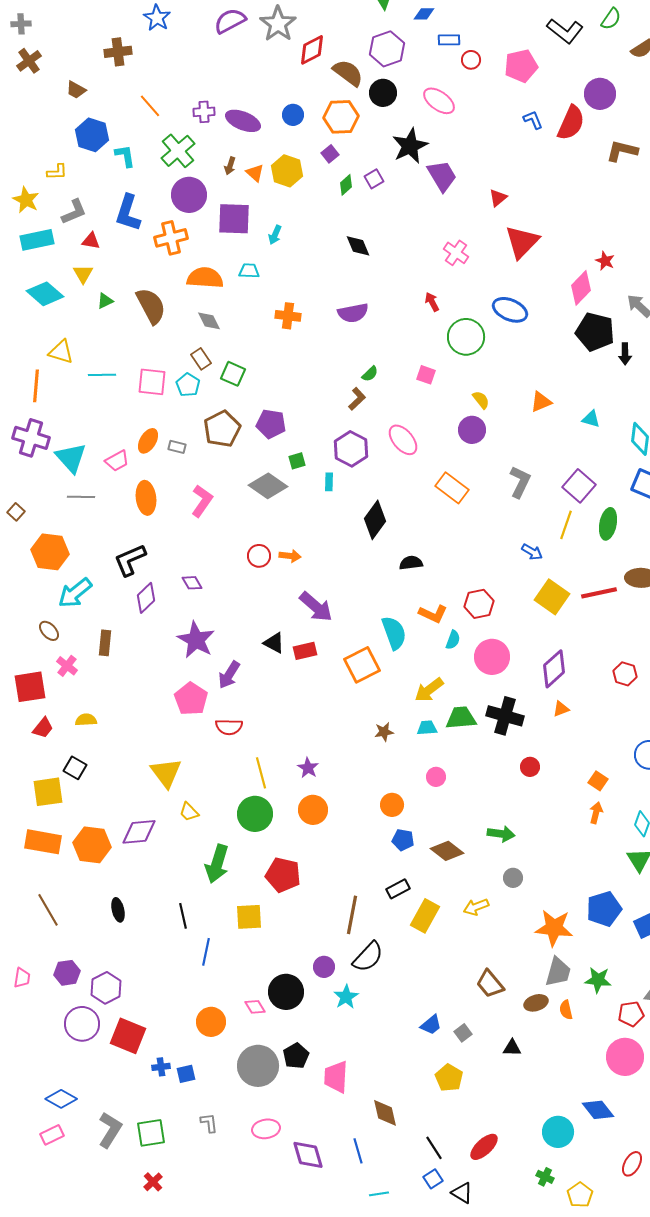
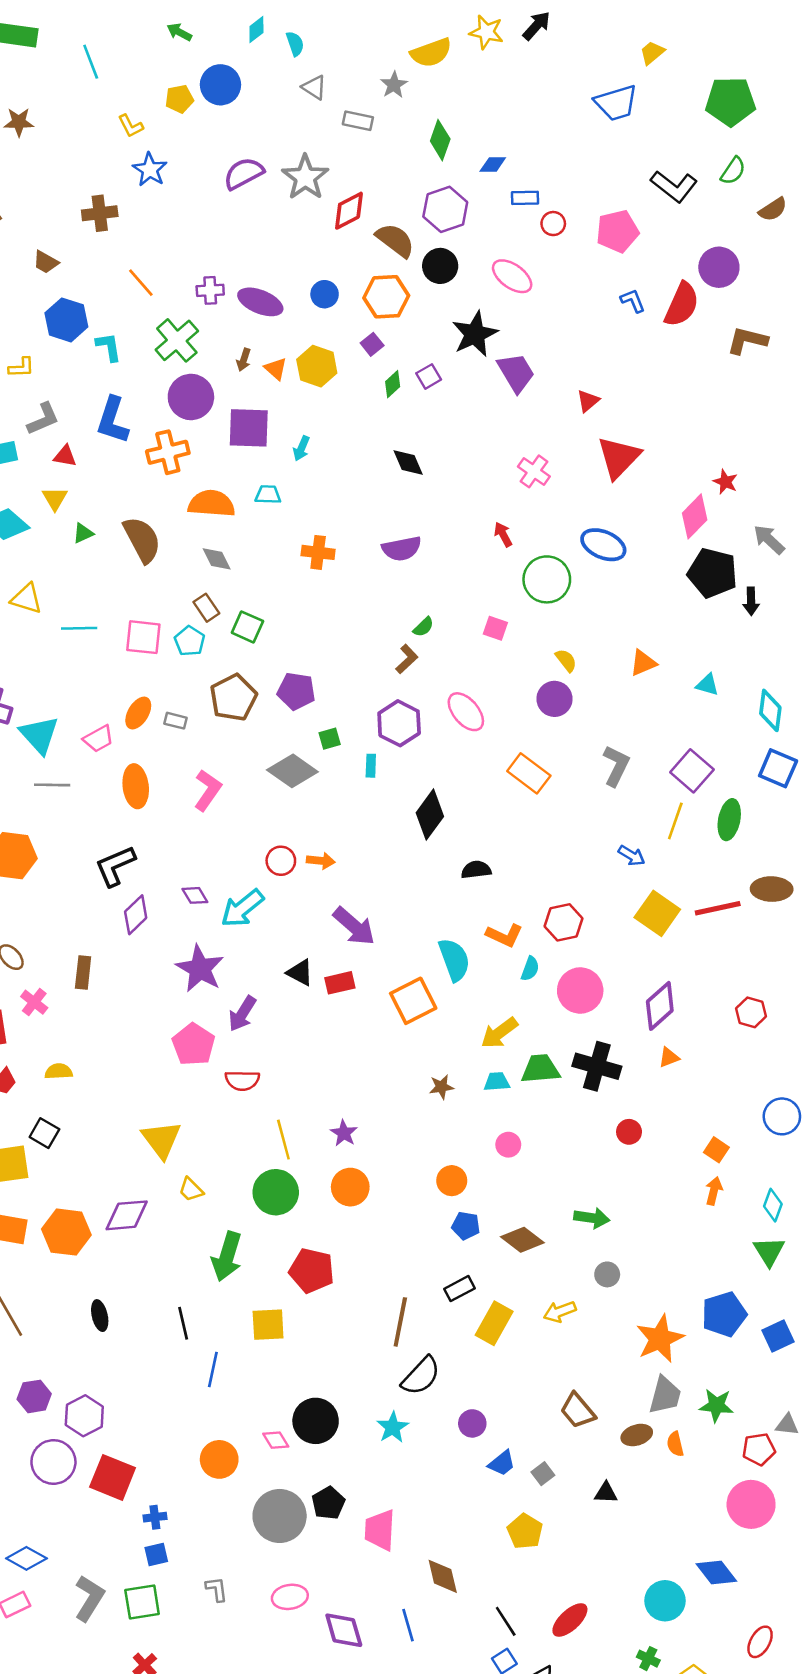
cyan arrow: (75, 593) -> (242, 908), moved
orange star: (554, 928) -> (660, 1339), turned -30
purple circle: (324, 967) -> (472, 1423), moved
blue square: (186, 1074) -> (156, 1554), moved

